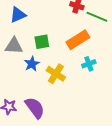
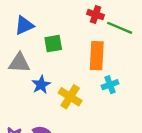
orange rectangle: (78, 40) -> (97, 56), turned -55
green square: (42, 42) -> (53, 44), moved

